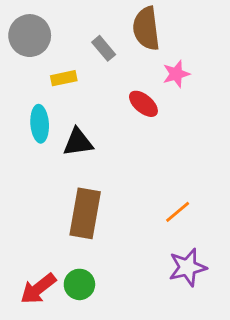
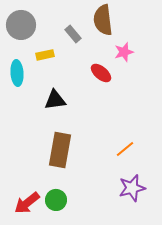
cyan ellipse: (40, 124) -> (17, 73), moved

